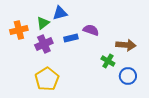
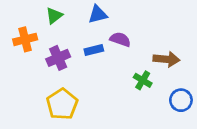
blue triangle: (60, 13) -> (98, 14), moved
green triangle: (43, 23) -> (54, 16), moved
blue circle: (128, 76) -> (181, 100), moved

